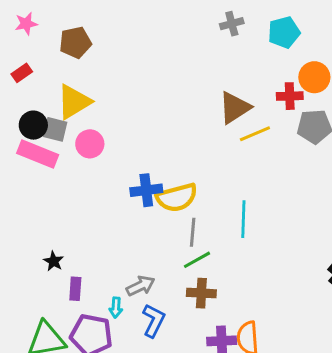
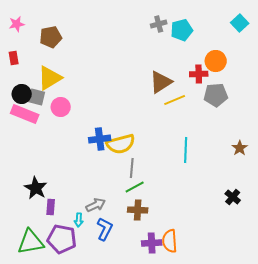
cyan pentagon: (284, 32) -> (182, 30), moved
red rectangle: (22, 73) -> (14, 58), turned -64
cyan line: (243, 219) -> (186, 150), moved
black star: (54, 261) -> (36, 188), size x1.6

